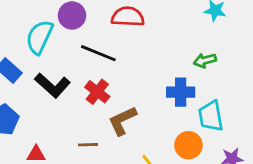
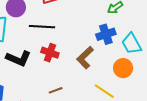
brown L-shape: (122, 121) -> (85, 58), moved

